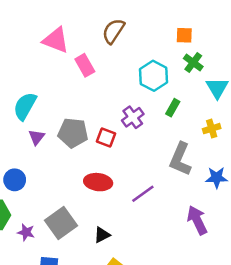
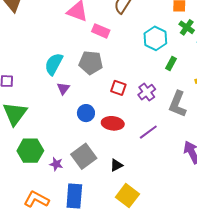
pink rectangle: (85, 65) -> (101, 31), turned -36
purple cross: (133, 117) -> (147, 92), moved
gray pentagon: (73, 133) -> (91, 63), moved
blue circle: (15, 180) -> (86, 113), moved

